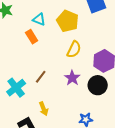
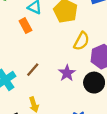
yellow semicircle: (74, 49) -> (81, 41), moved

